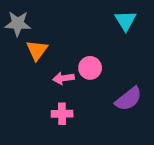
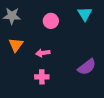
orange triangle: (37, 50) -> (16, 45), moved
pink circle: (90, 68) -> (51, 21), moved

